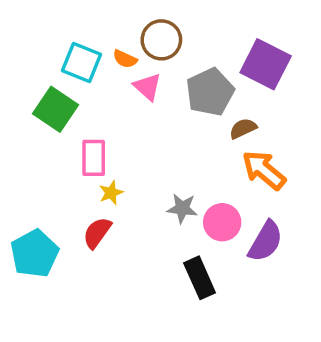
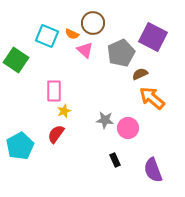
green square: (55, 109) -> (16, 60), moved
purple semicircle: (266, 241) -> (153, 170), moved, turned 130
black rectangle: (200, 278) -> (115, 160), size x0.6

